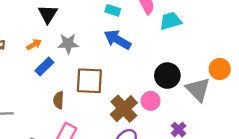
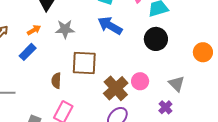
blue rectangle: (44, 66) -> (28, 52), moved
black circle: (167, 76) -> (156, 39), moved
gray triangle: (198, 89) -> (177, 84), moved, size x0.7

